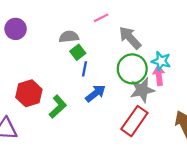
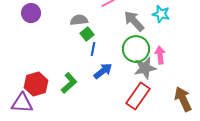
cyan star: (161, 61) -> (161, 14), moved
red hexagon: (29, 93) -> (36, 84), moved

